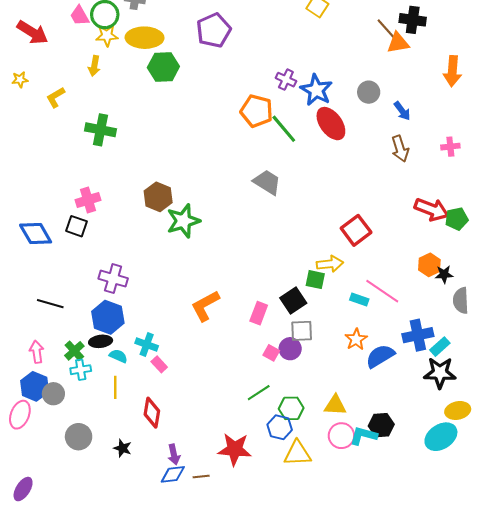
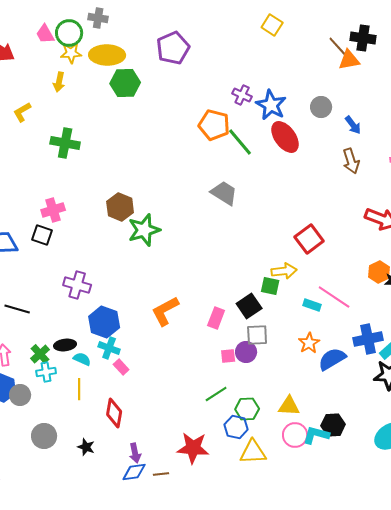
blue hexagon: (108, 317) -> (104, 322), moved
pink square: (271, 353) -> (228, 356), turned -35

